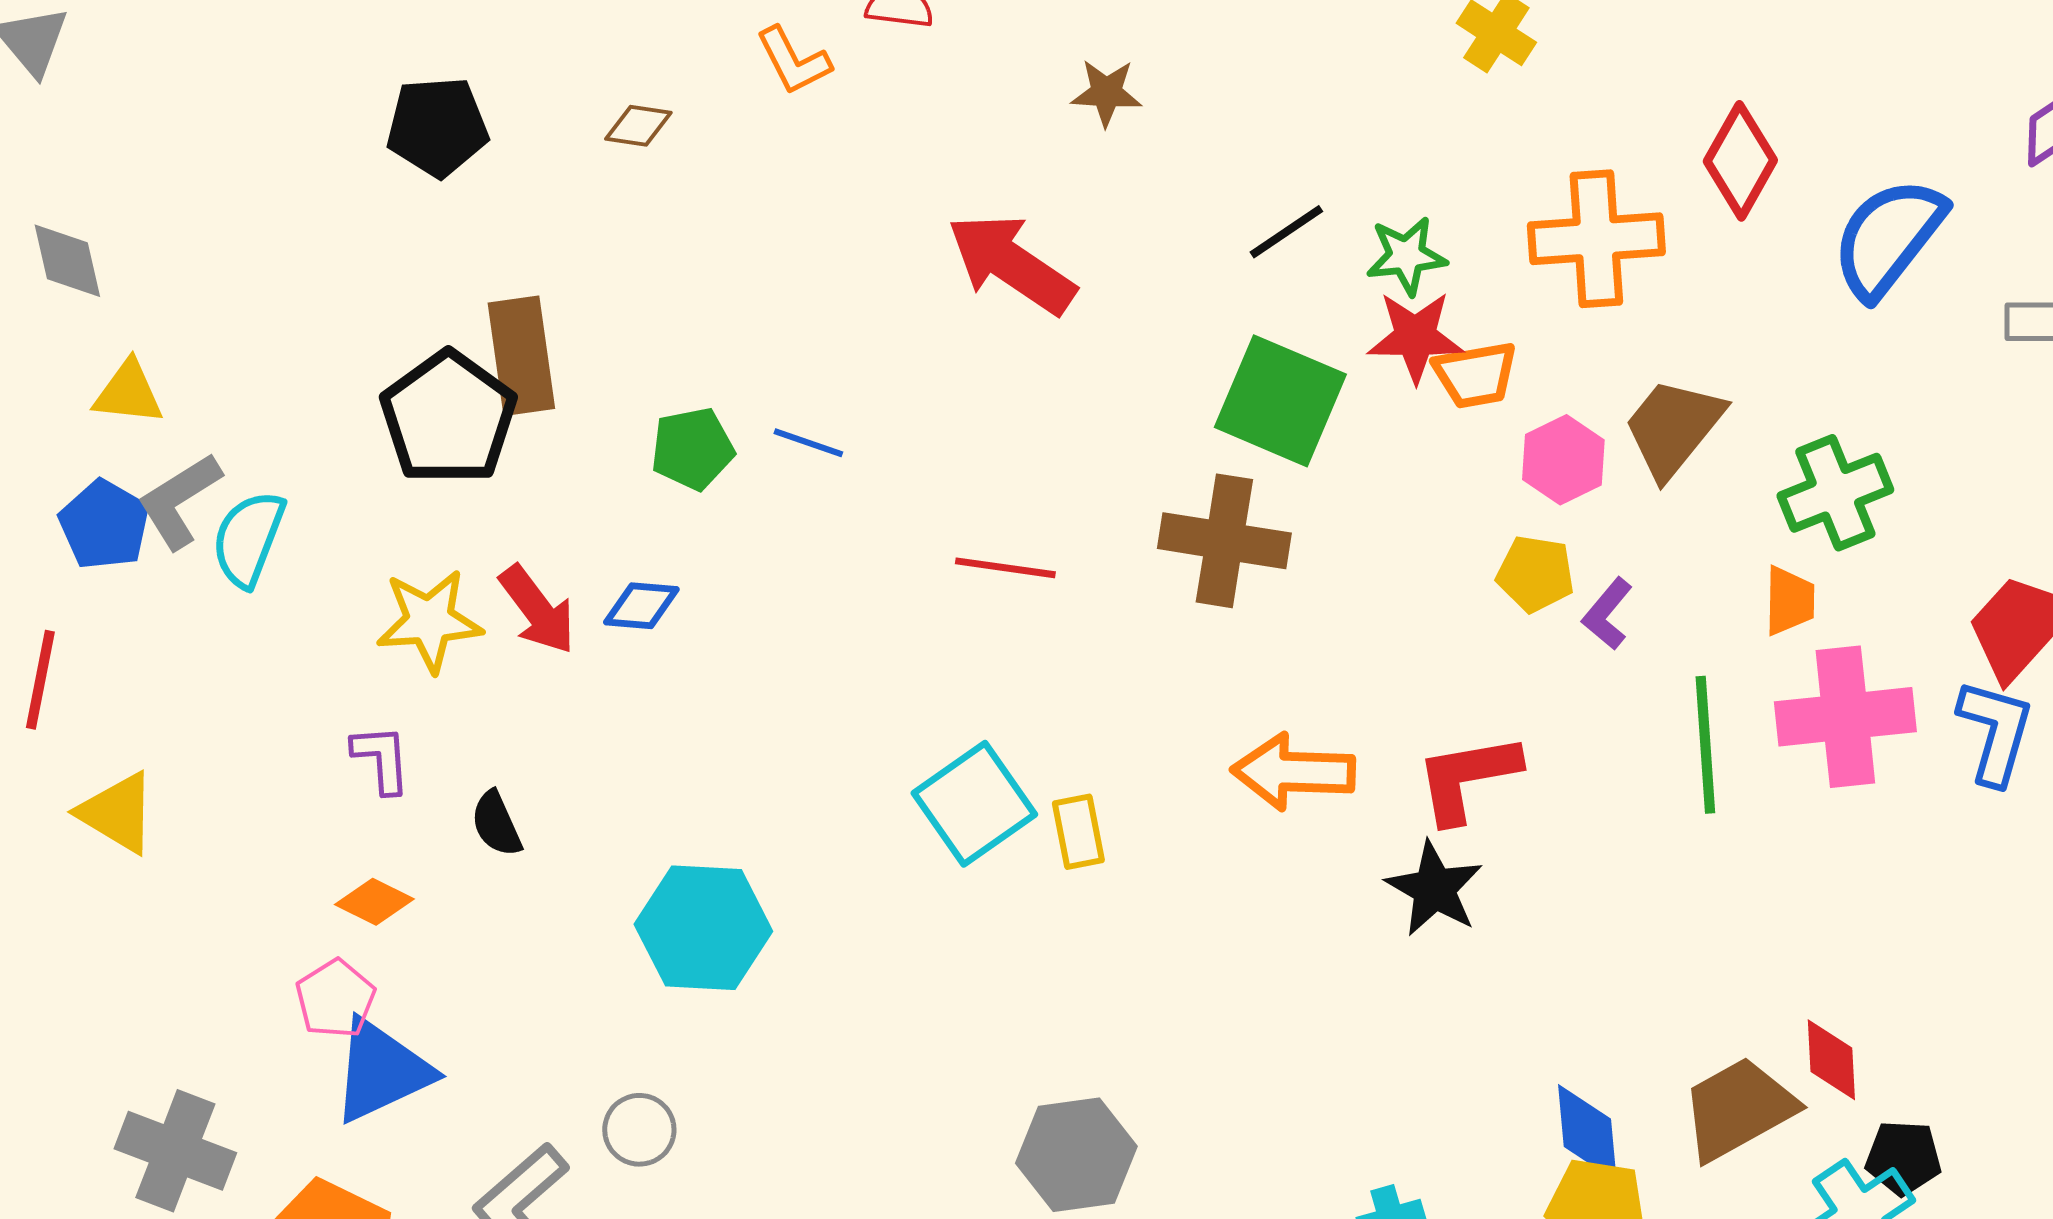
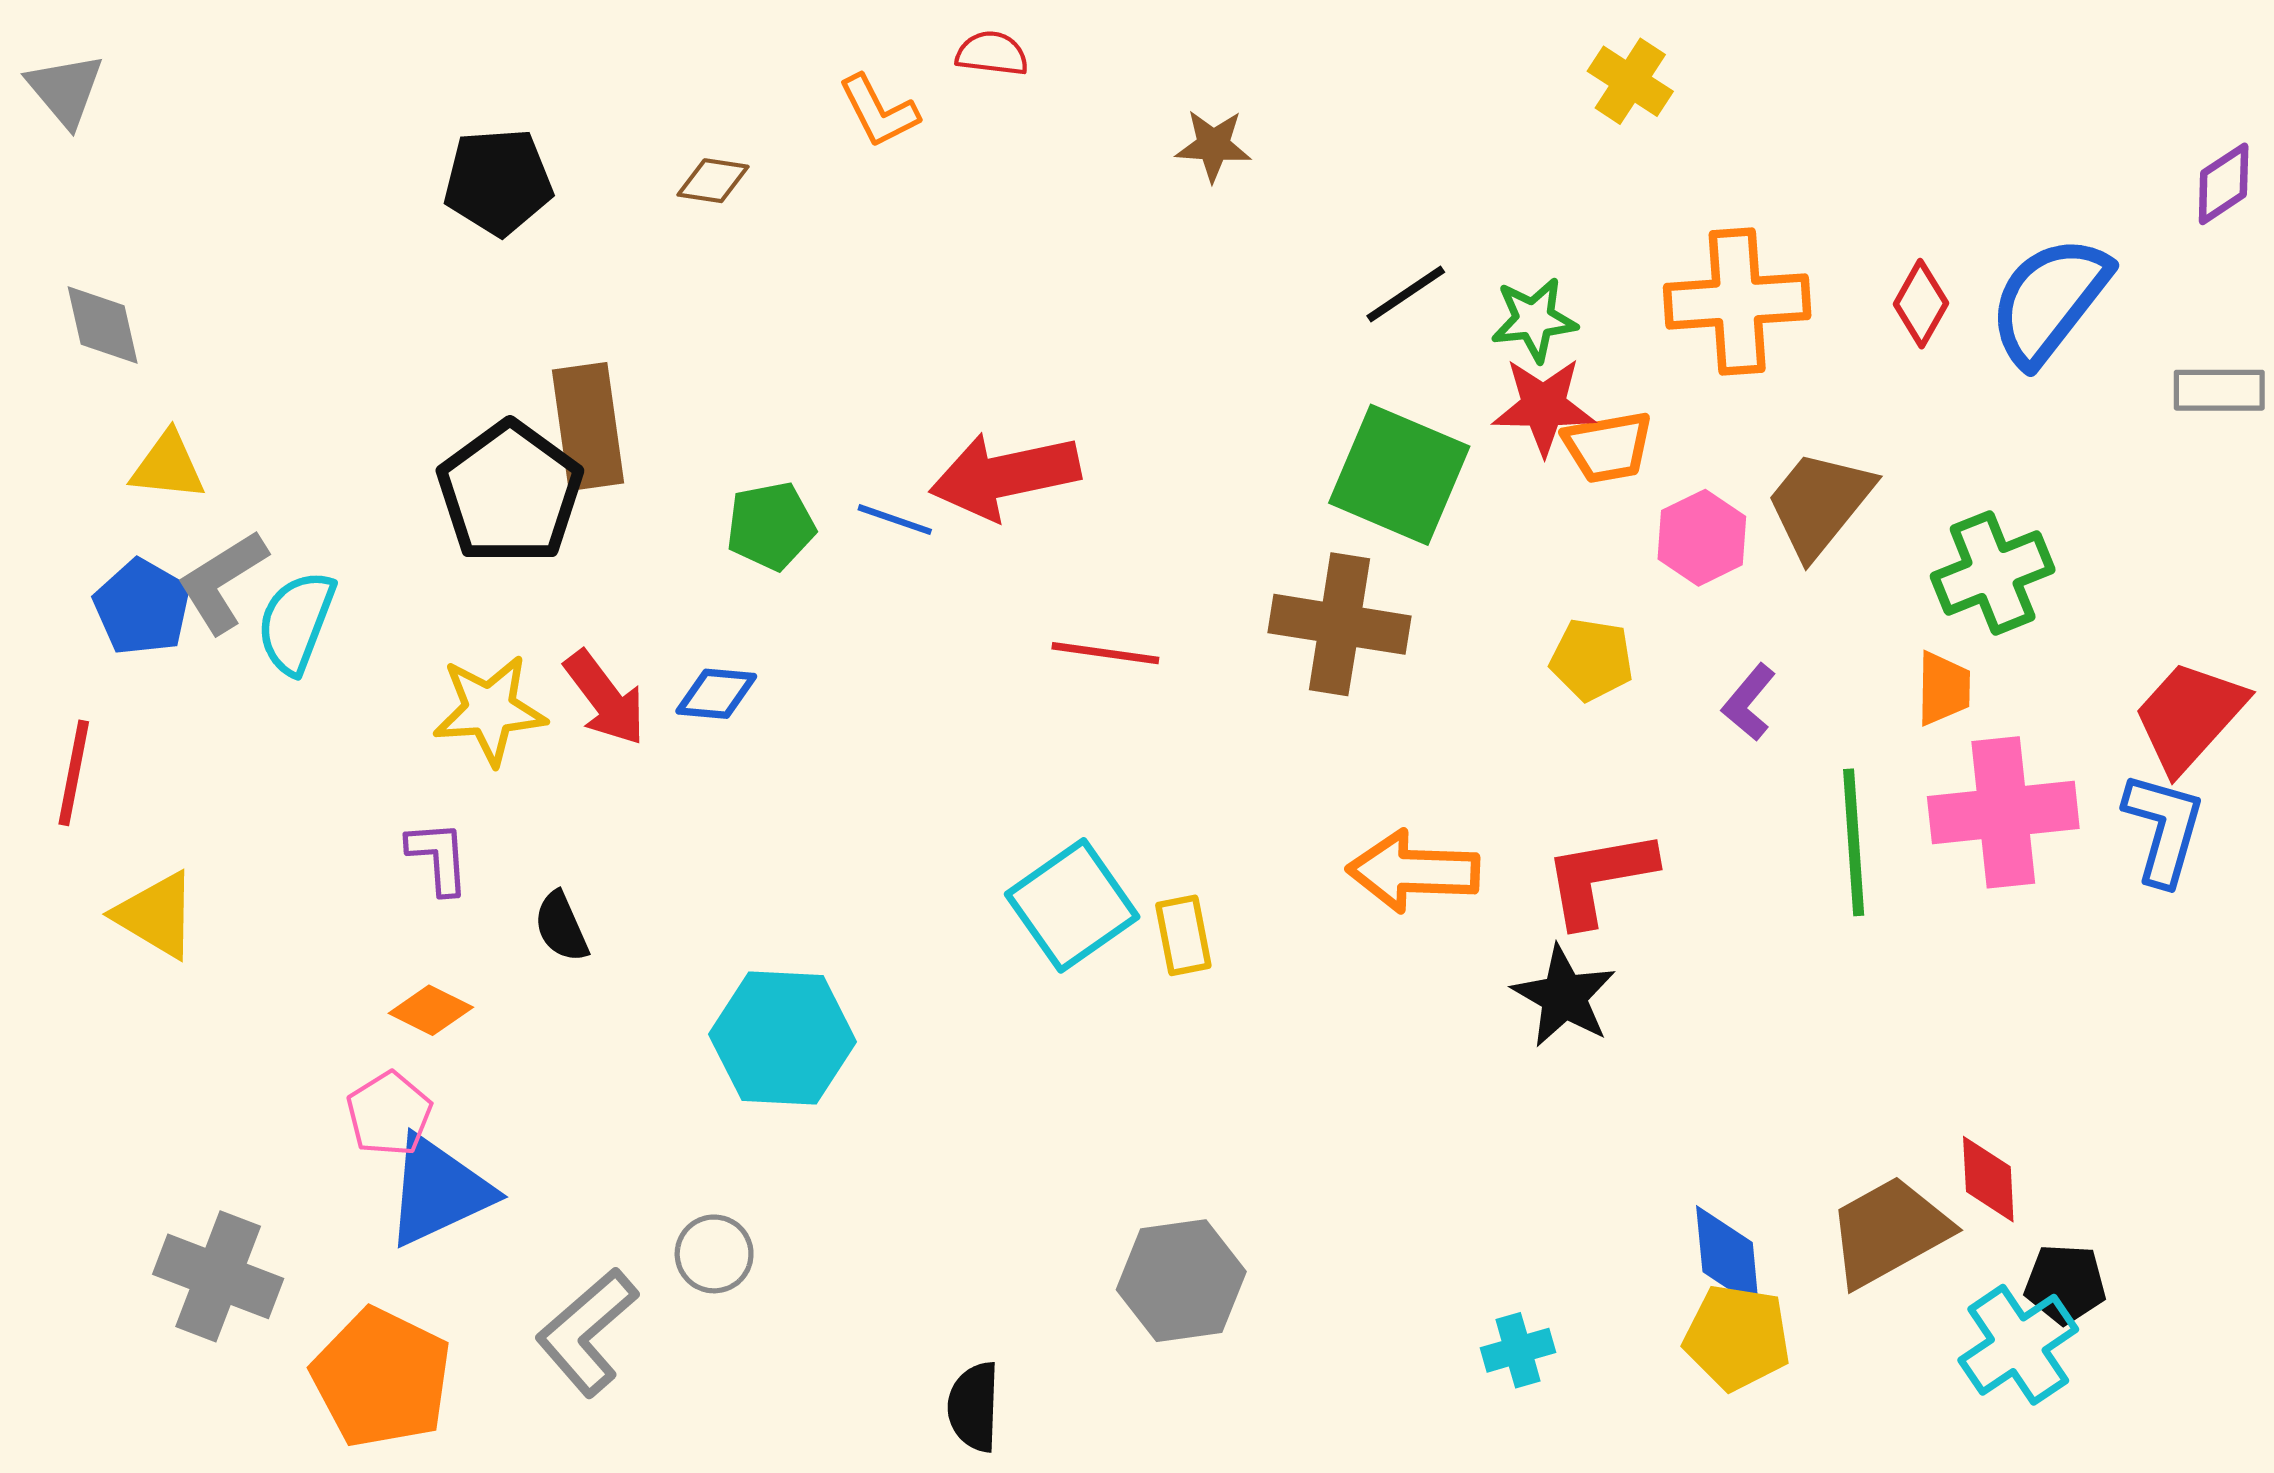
red diamond: (1740, 161) -> (1921, 304), moved, size x0.7
red arrow: (1011, 264) -> (1005, 476), moved, turned -46
yellow pentagon: (1535, 574) -> (1592, 660), moved

